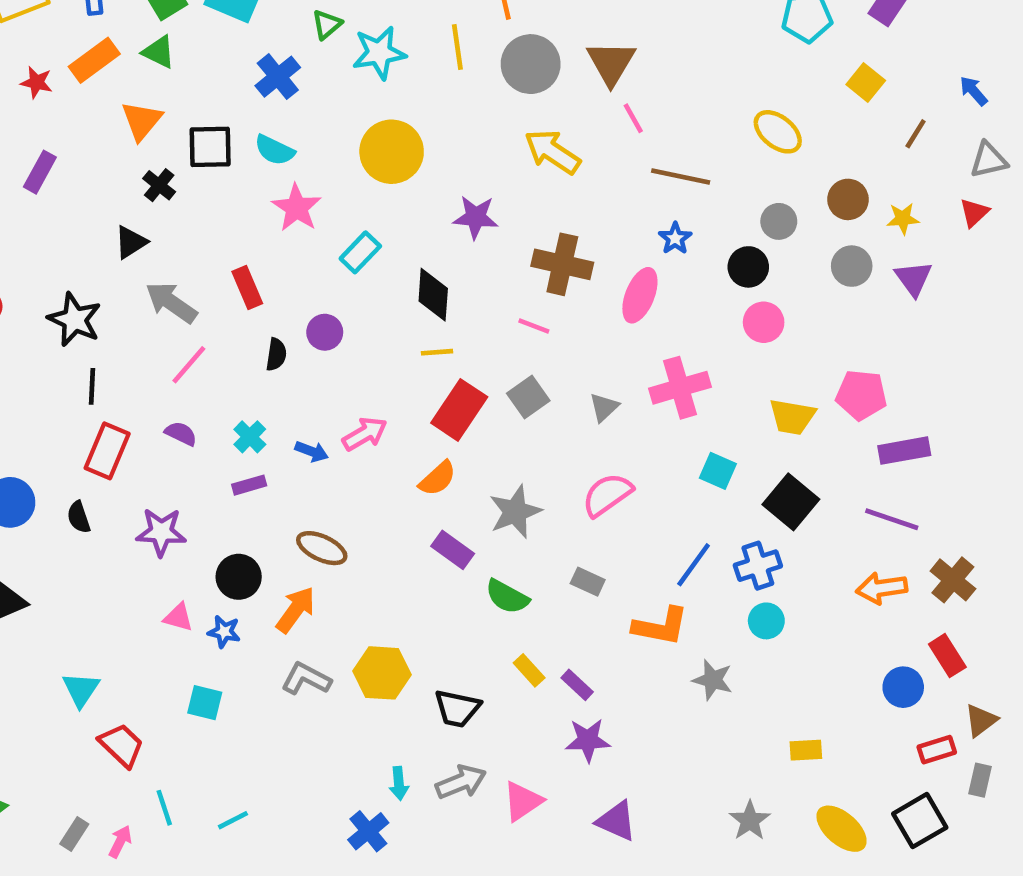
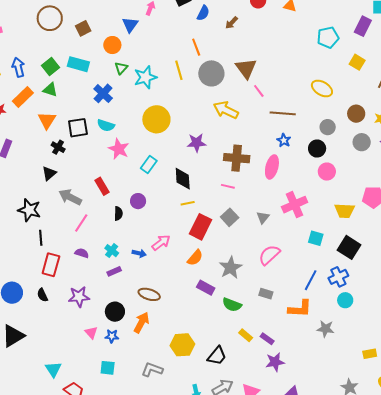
pink triangle: (178, 617) -> (91, 333), turned 40
gray L-shape: (306, 679) -> (152, 370), moved
black trapezoid: (457, 708) -> (217, 356), turned -55

